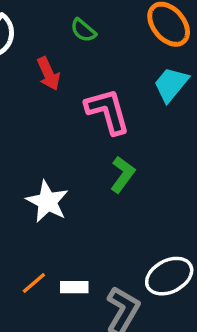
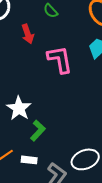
green L-shape: (123, 175) -> (38, 130), moved

